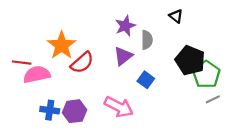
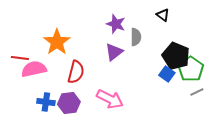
purple star: (125, 26) -> (116, 24), turned -30
red semicircle: (82, 63) -> (76, 72), moved, turned -35
blue square: (146, 80) -> (167, 74), moved

